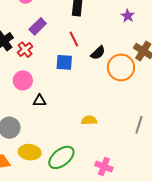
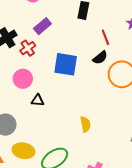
red line: (74, 39) -> (105, 37), moved
blue square: (64, 62) -> (66, 64), size x1.4
yellow semicircle: (89, 120) -> (85, 124), turned 77

